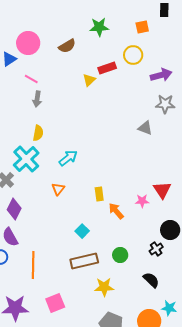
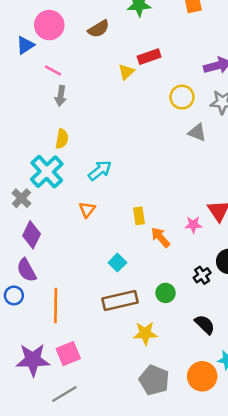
yellow circle: (133, 55) -> (182, 97), moved
black cross: (156, 249) -> (202, 275), moved
pink square: (55, 303) -> (68, 354), moved

